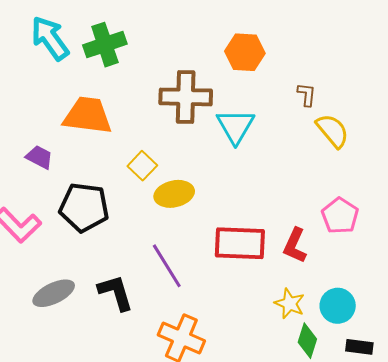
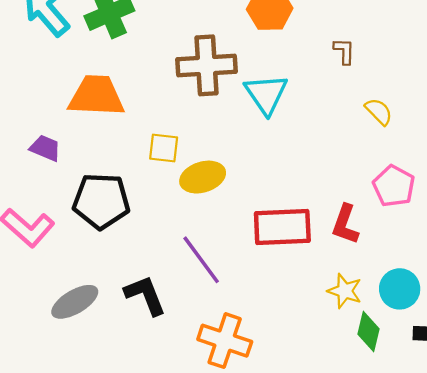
yellow semicircle: (332, 131) -> (379, 112), moved, size x0.7
yellow square: (142, 166) -> (164, 148), turned -32

